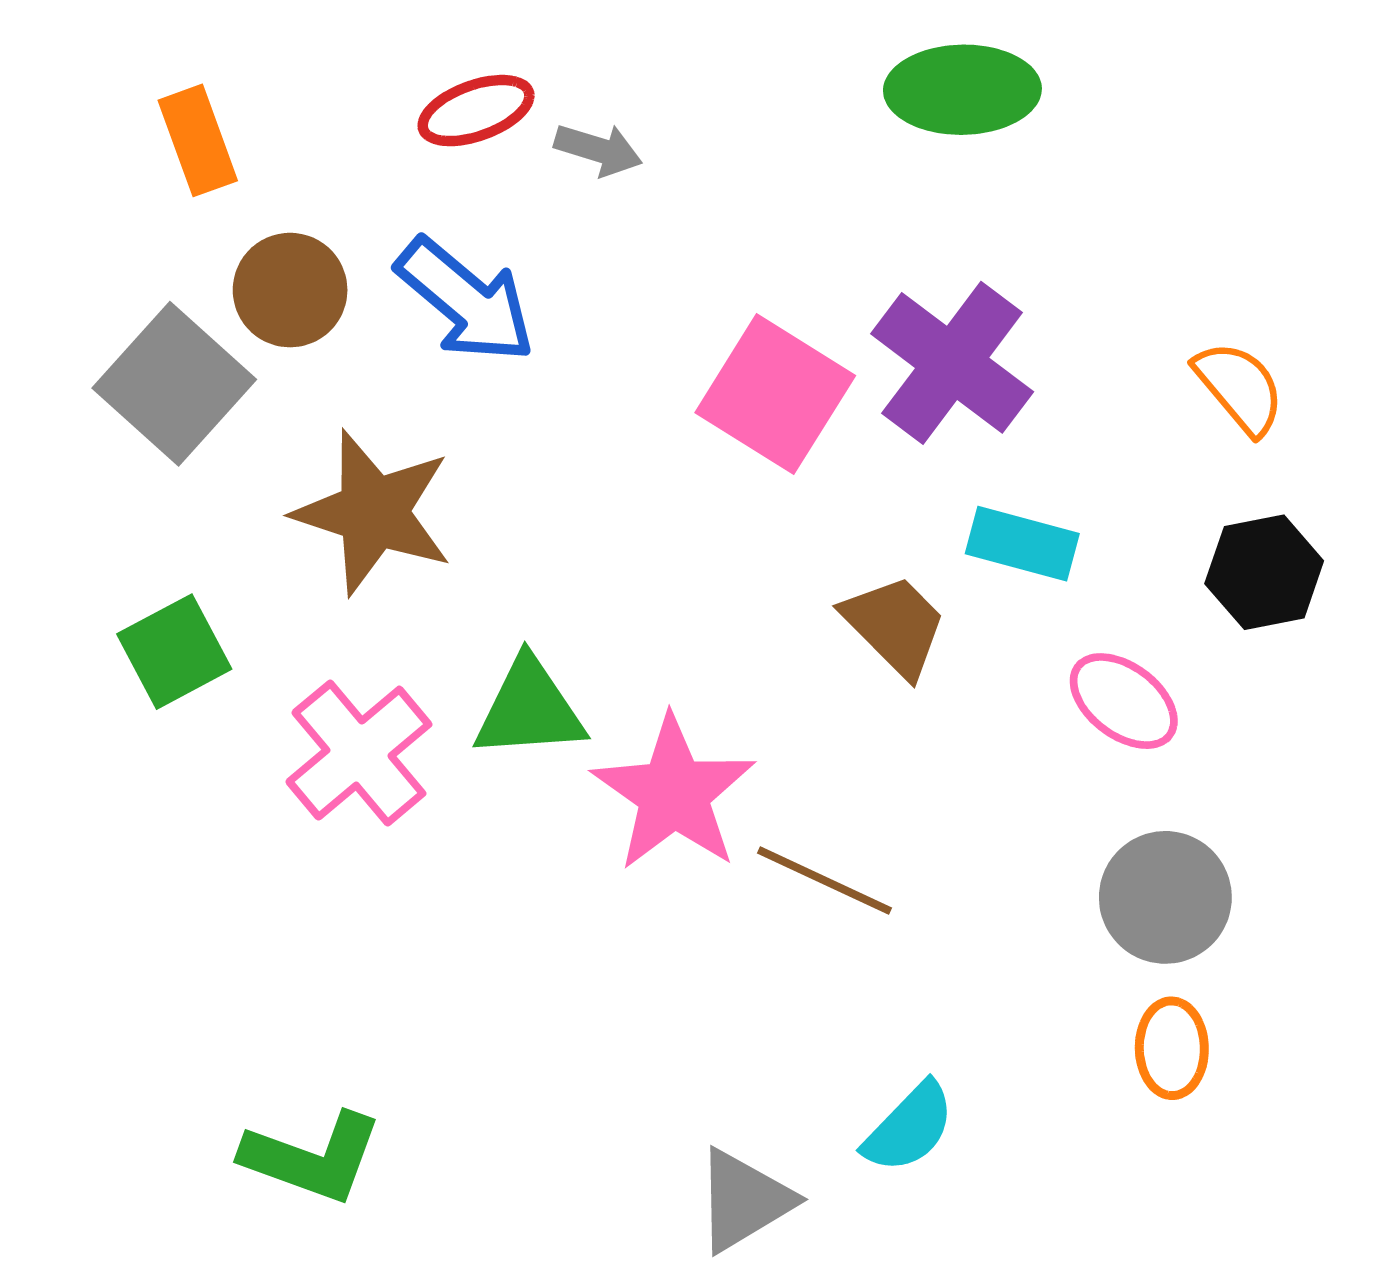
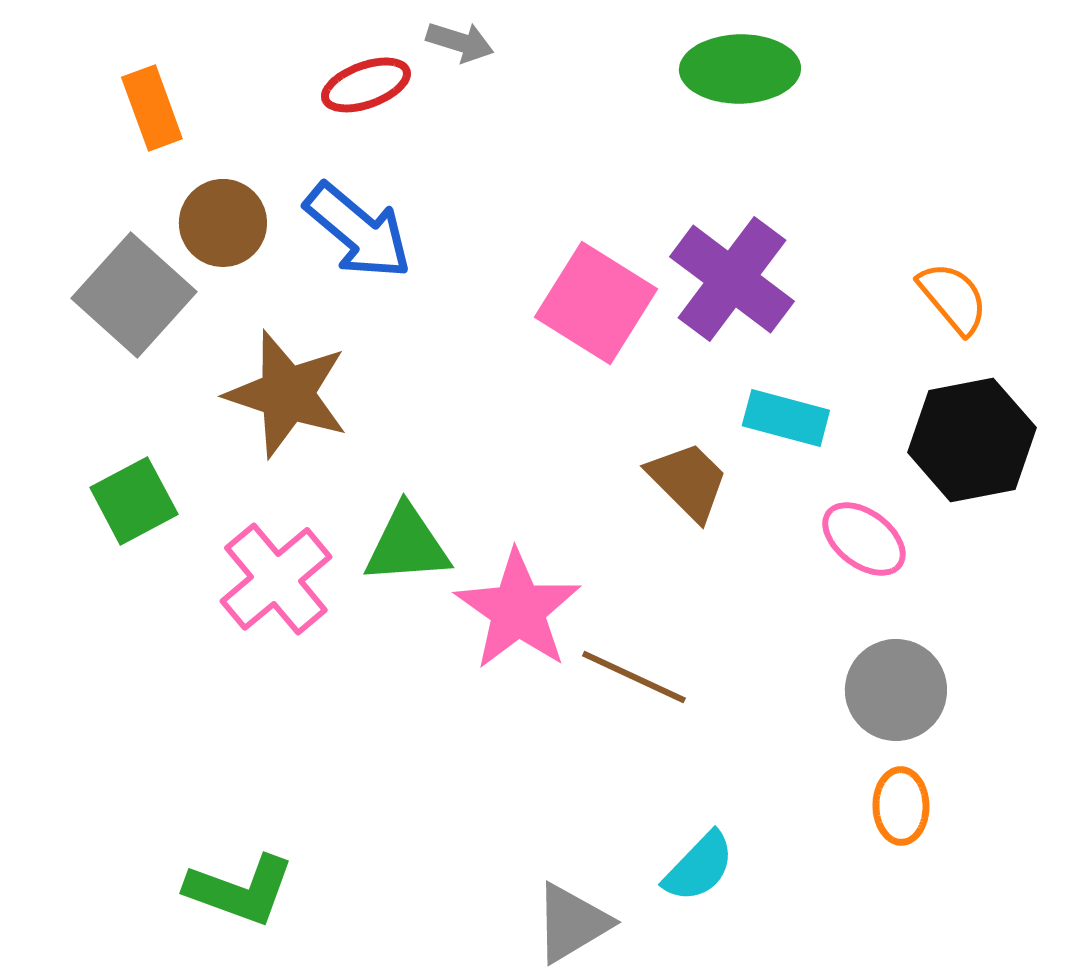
gray arrow: (598, 150) -> (460, 42), moved
black hexagon: (1264, 572) -> (972, 440), size x1.4

